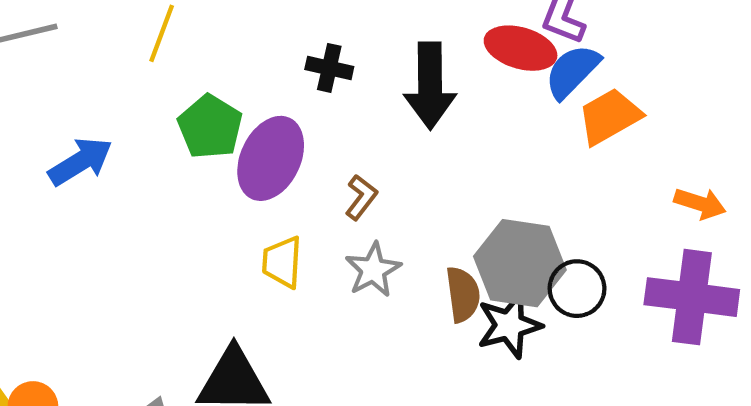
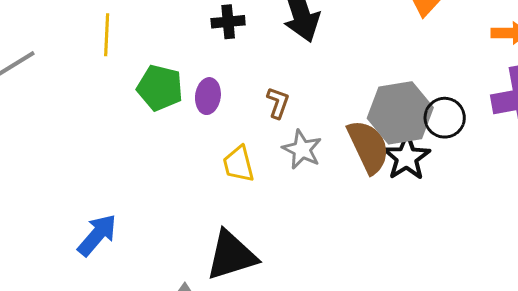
purple ellipse: (271, 158) -> (208, 96), size x0.6
blue arrow: (80, 161) -> (97, 235), moved
brown semicircle: (463, 294) -> (368, 147), size x1.4

